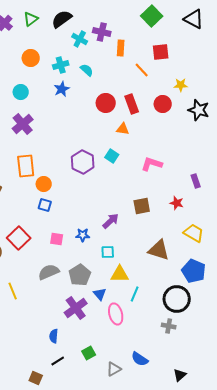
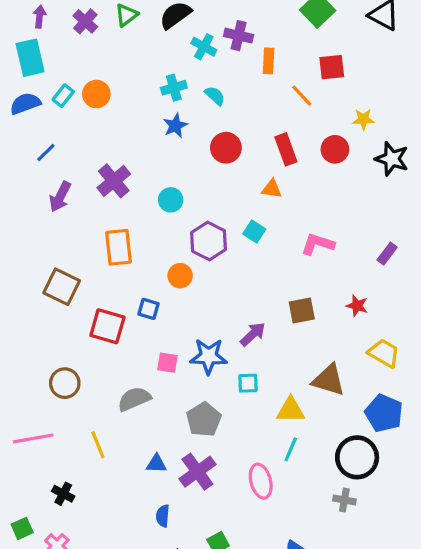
orange circle: (31, 58) -> (96, 94), moved
cyan circle: (21, 92) -> (171, 200), moved
red circle: (106, 103) -> (226, 148), moved
purple rectangle: (196, 181) -> (387, 254), moved, turned 56
orange circle: (44, 184) -> (180, 276), moved
blue star: (83, 235) -> (209, 356), size x1.6
red square: (19, 238) -> (107, 326), moved, turned -30
gray semicircle: (49, 272) -> (134, 399), moved
yellow triangle: (120, 274) -> (291, 410), moved
blue triangle: (100, 294) -> (156, 464), moved, turned -48

